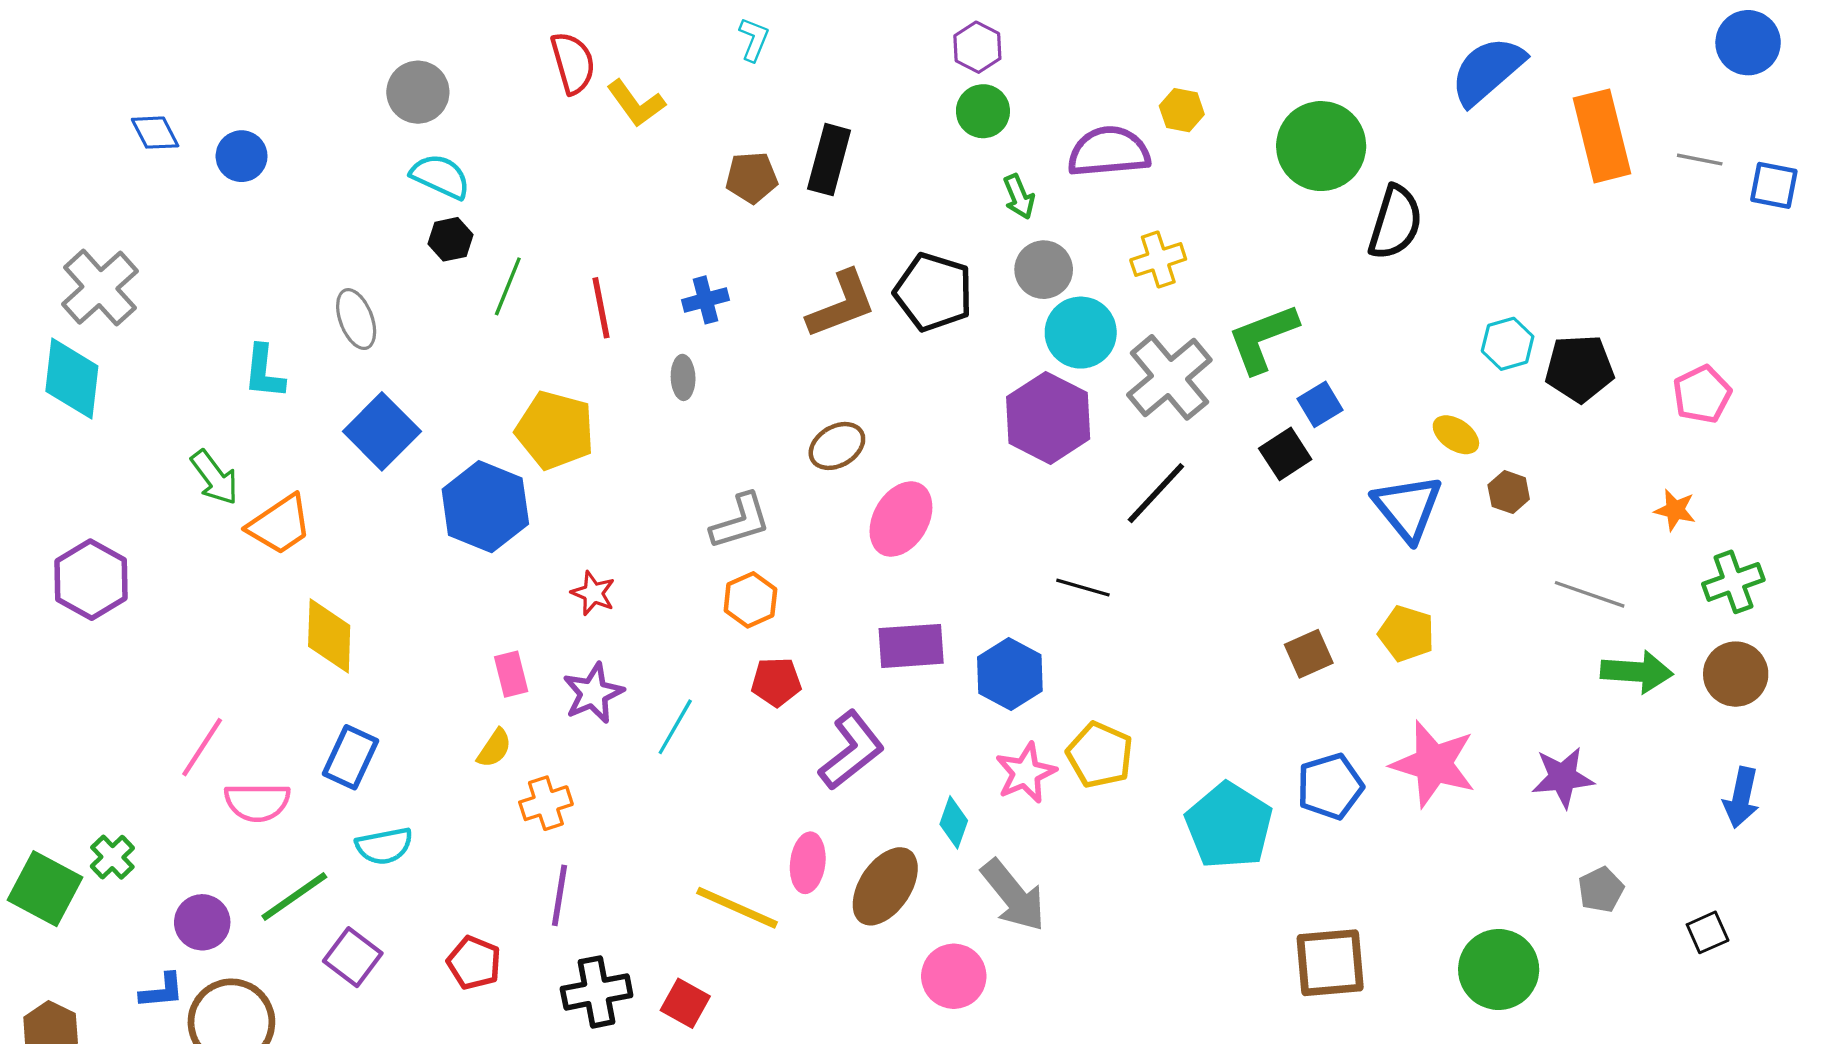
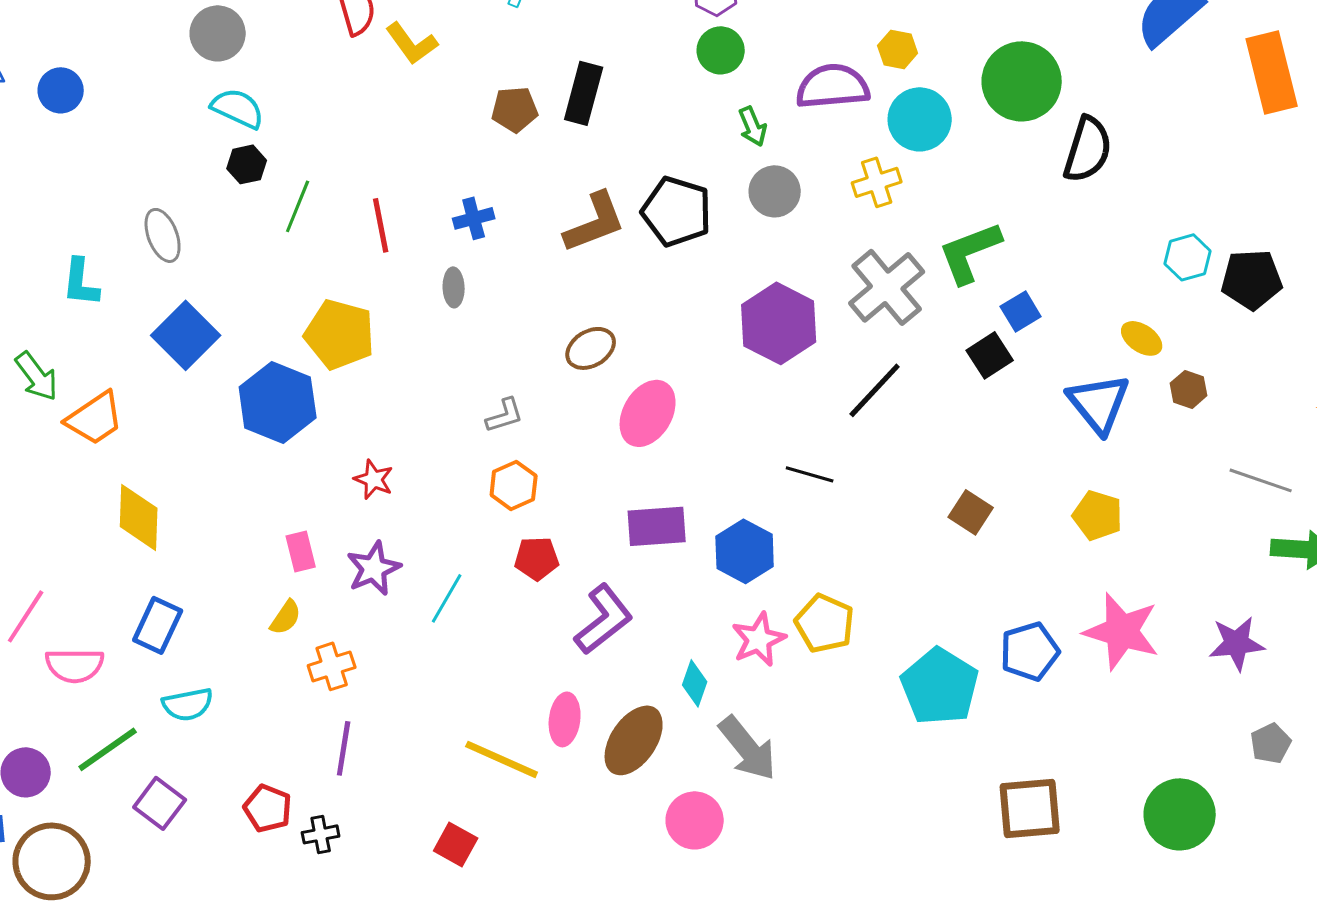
cyan circle: (1081, 333) -> (920, 119), moved
gray L-shape: (740, 521) -> (505, 415), size x0.7
brown square: (1309, 654) -> (971, 512), moved, turned -33
black cross: (597, 992) -> (321, 834), moved, size x0.6

